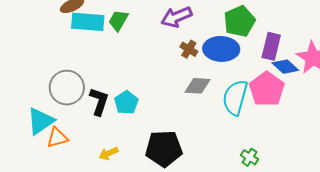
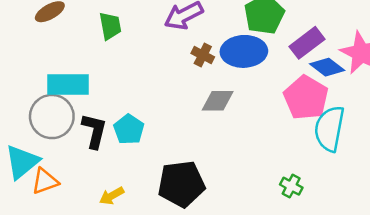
green trapezoid: (118, 20) -> (110, 26), turned 145
cyan rectangle: (88, 22) -> (68, 84), moved
purple rectangle: (271, 46) -> (307, 43), turned 44
cyan semicircle: (235, 98) -> (329, 129), moved

